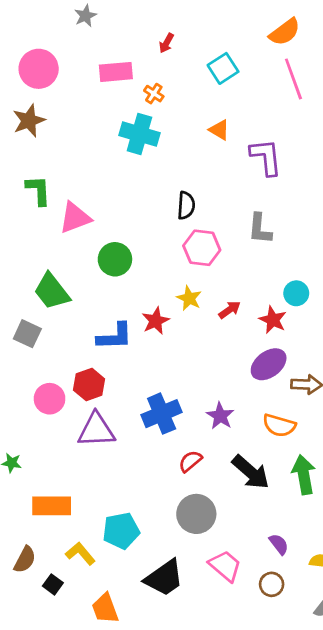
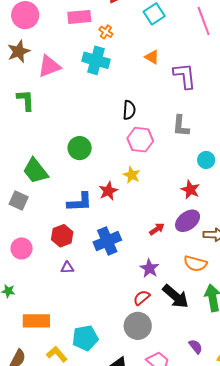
pink triangle: (75, 218) -> (49, 66), moved
cyan circle: (296, 293) -> (206, 160), moved
red arrow: (230, 310) -> (157, 229), moved
pink circle: (50, 399) -> (22, 248), moved
blue cross: (162, 414) -> (107, 241), moved
purple star: (220, 416) -> (149, 268), moved
purple triangle: (96, 430) -> (67, 268), size x0.5
red semicircle: (190, 461) -> (142, 298), moved

